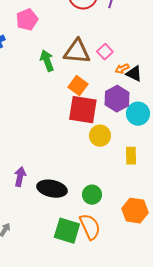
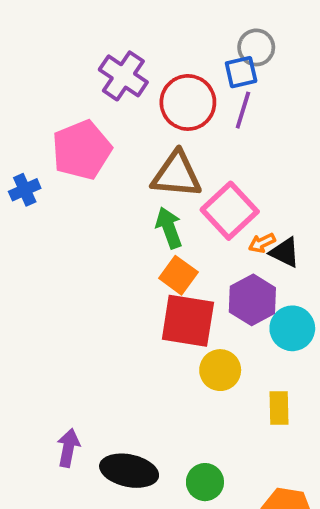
pink pentagon: (27, 20) -> (82, 150), size x1.4
brown triangle: (77, 52) -> (177, 175), moved
pink square: (105, 52) -> (230, 211), size x1.8
green arrow: (47, 61) -> (169, 228), moved

